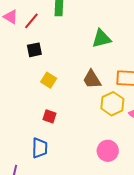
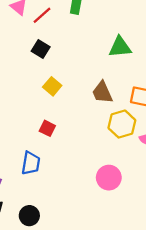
black square: (34, 50) -> (41, 49), turned 35

